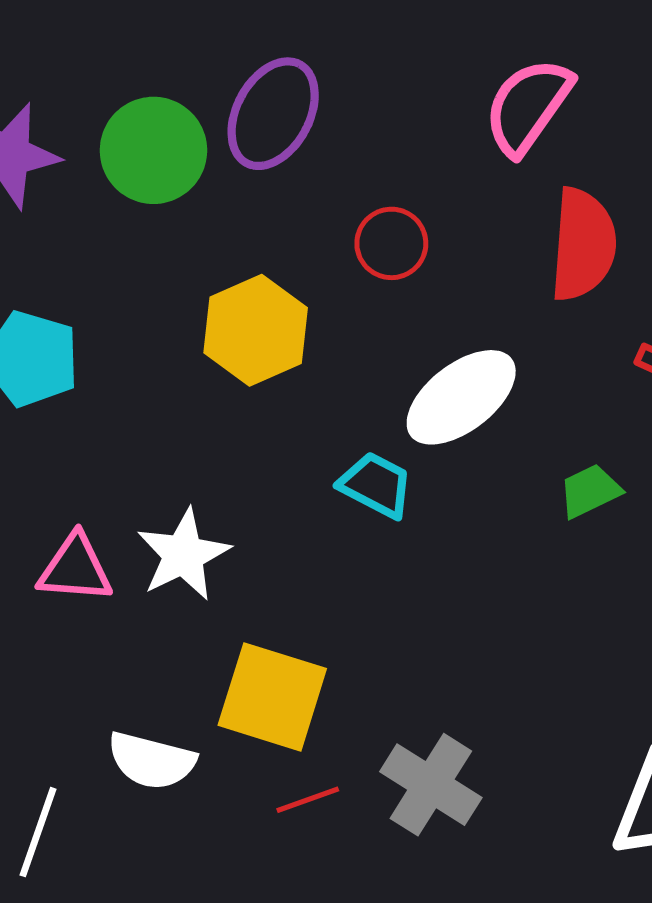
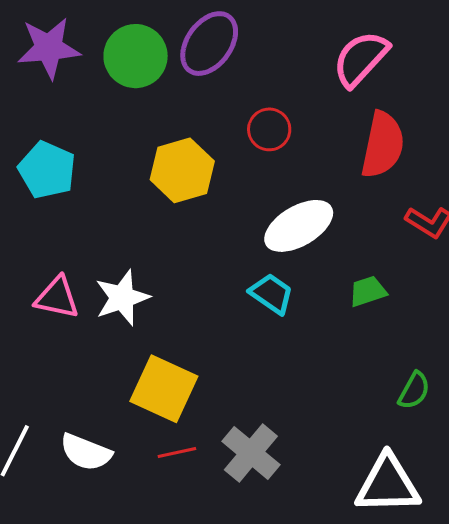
cyan trapezoid: (376, 485) -> (271, 294), moved
white semicircle: (152, 761) -> (86, 452), moved

